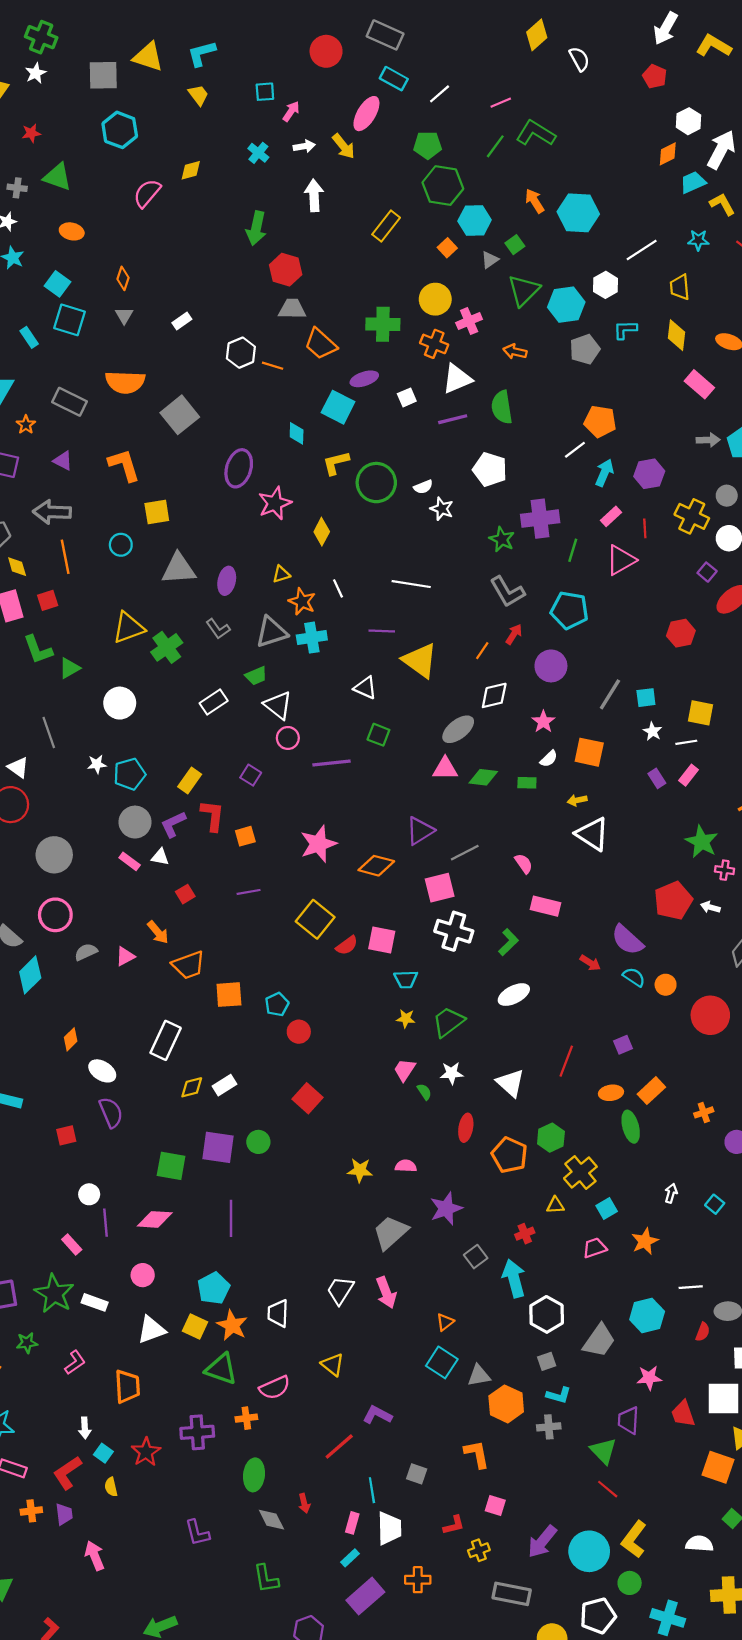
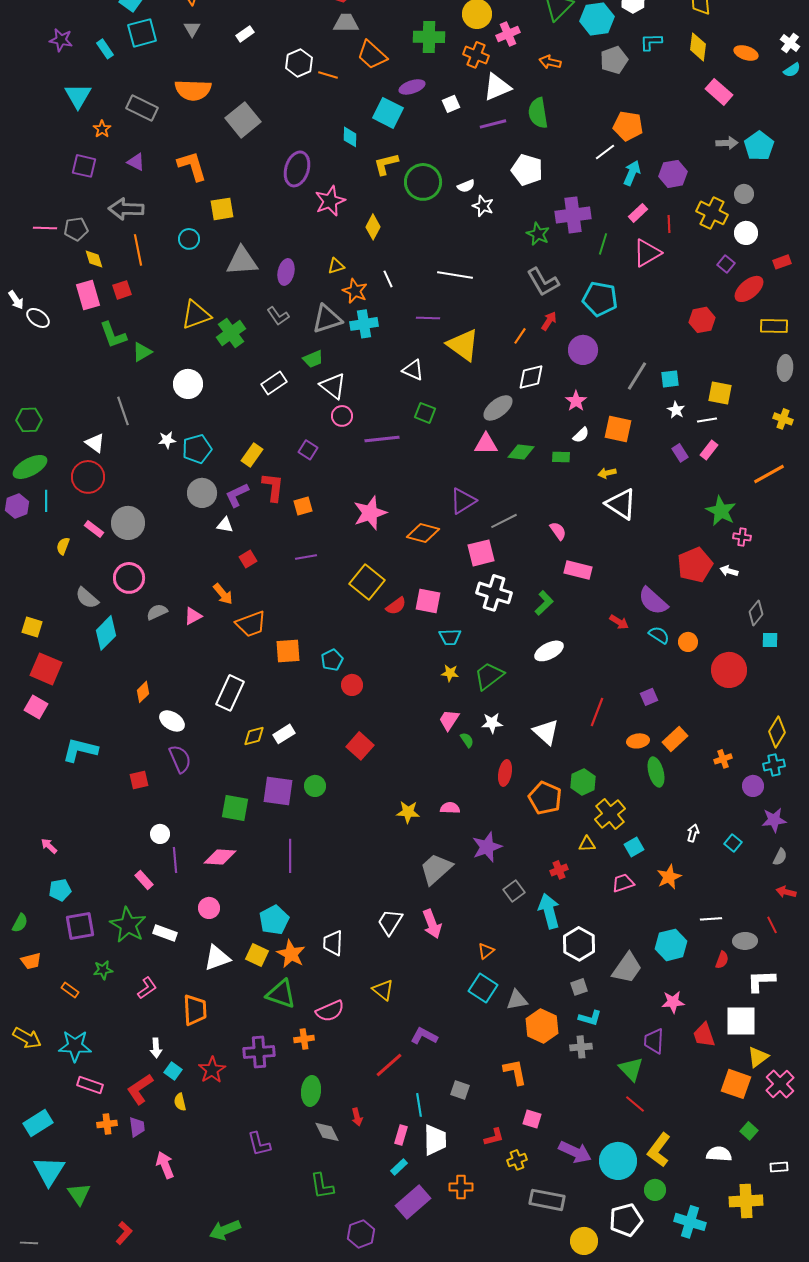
cyan square: (70, 320) -> (142, 33), turned -32
pink rectangle: (130, 861) -> (94, 529), moved
purple arrow: (542, 1541) -> (575, 1152), turned -104

